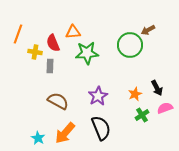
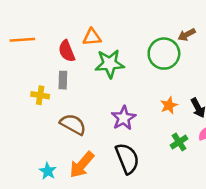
orange line: (18, 34) -> (22, 40), turned 66
yellow cross: (35, 52) -> (40, 95), moved
orange star: (135, 94) -> (169, 105), moved

